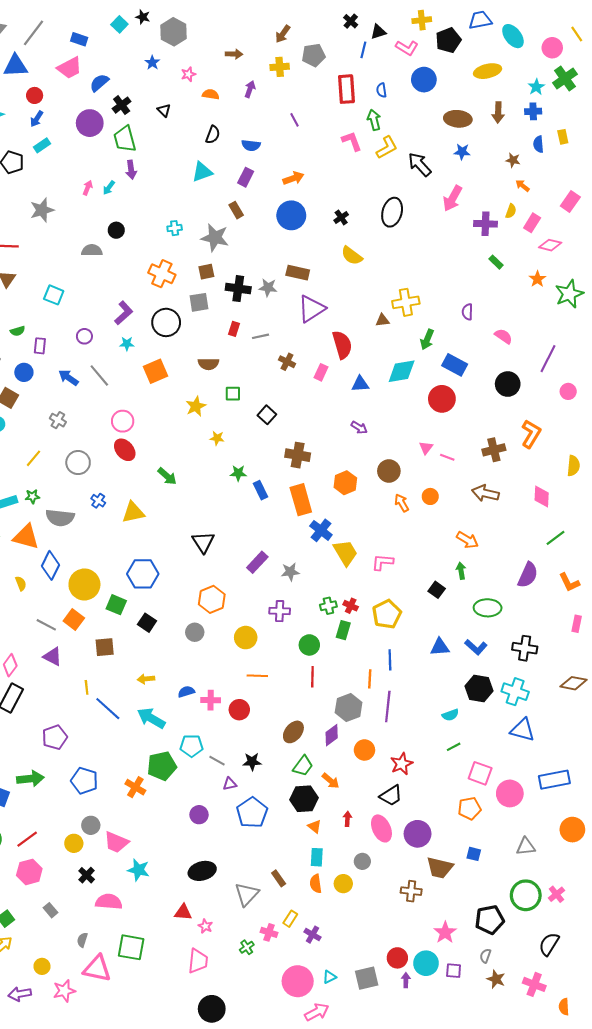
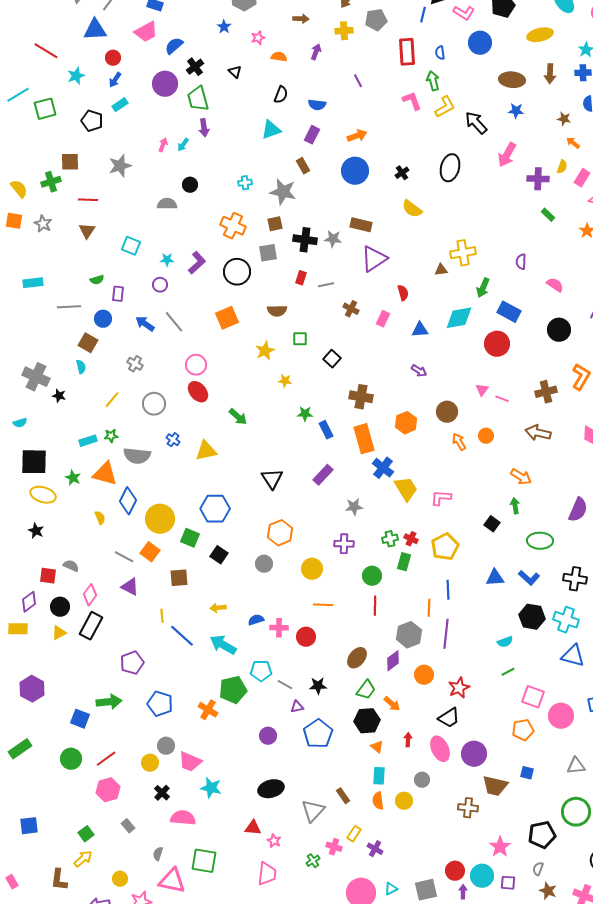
cyan star: (127, 344) -> (167, 260), moved
red semicircle: (342, 345) -> (403, 293), size x0.6
purple rectangle: (257, 562) -> (323, 475), moved

